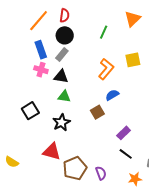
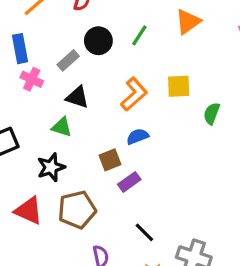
black circle: (65, 35) -> (98, 41), moved
blue rectangle: (41, 50) -> (20, 49), moved
black triangle: (61, 76) -> (77, 97), moved
purple rectangle: (124, 133) -> (129, 182), moved
brown pentagon: (75, 168) -> (77, 210), moved

